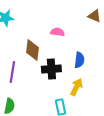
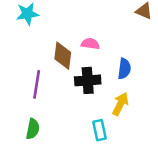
pink semicircle: (57, 32) -> (90, 44), moved

